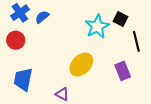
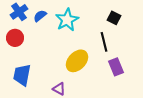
cyan star: (97, 26) -> (67, 20), moved
black line: (136, 41) -> (104, 42), moved

